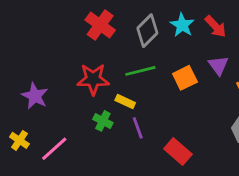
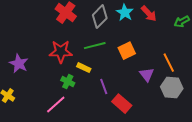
purple triangle: (218, 65) -> (147, 75), moved
purple line: (138, 128) -> (104, 87), moved
pink line: (54, 149) -> (56, 105), moved

